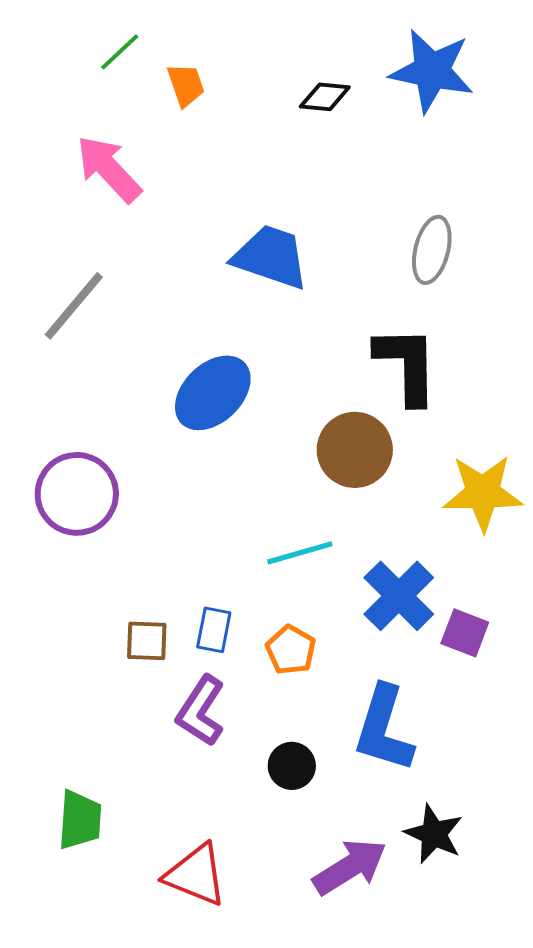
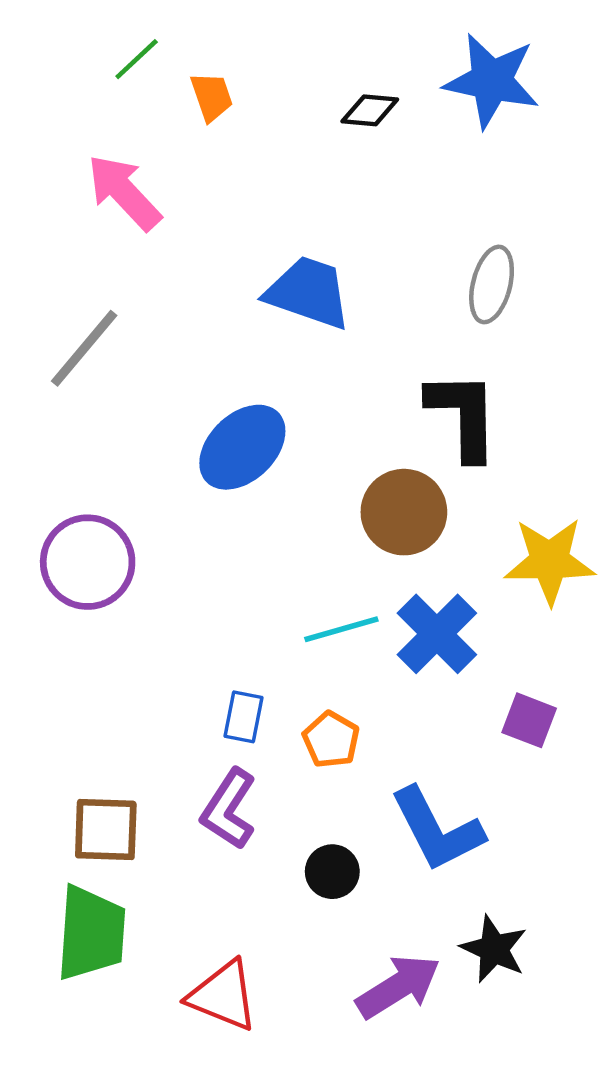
blue cross: (399, 596) -> (437, 634), moved
brown square: (147, 641) -> (106, 830), moved, size x1.4
blue L-shape: (384, 729) -> (437, 830), turned -44
green trapezoid: (80, 820) -> (91, 933), size x1.4

